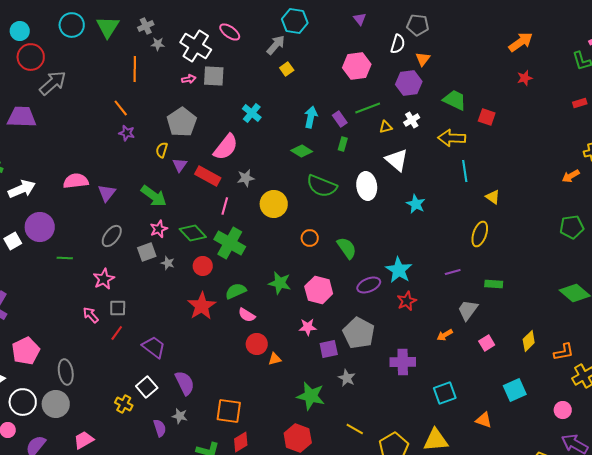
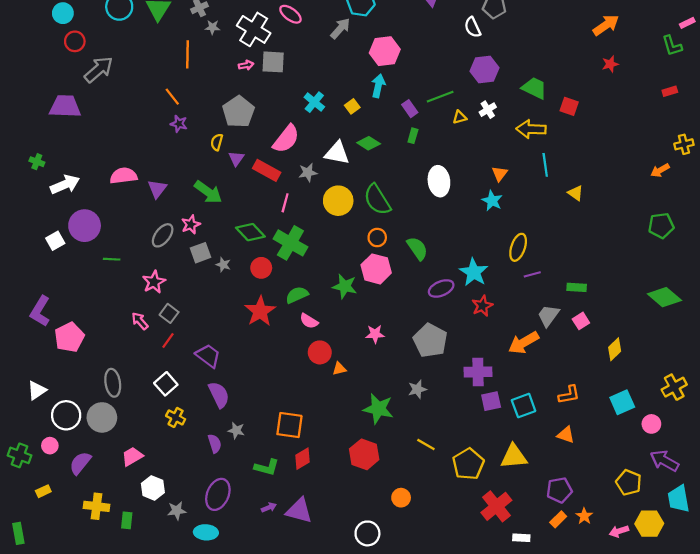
white semicircle: (398, 44) -> (473, 27), turned 138
red circle: (31, 57) -> (75, 41), size x0.7
orange triangle: (423, 59) -> (500, 174), moved
pink hexagon: (357, 66) -> (385, 51), moved
yellow square: (287, 69) -> (352, 106), moved
cyan arrow: (311, 117) -> (378, 86), moved
white triangle: (397, 160) -> (337, 153), moved, turned -30
green semicircle: (322, 186) -> (377, 200), moved, turned 36
pink star: (159, 229) -> (191, 225), moved
yellow ellipse: (480, 234) -> (518, 247), moved
pink hexagon: (319, 290) -> (376, 269), moved
gray square: (118, 308) -> (169, 313), turned 36
orange arrow: (445, 335) -> (524, 343), size x1.8
pink square: (487, 343) -> (581, 321), moved
purple square: (329, 349) -> (491, 401), moved
pink pentagon: (26, 351) -> (69, 337), moved
orange L-shape: (564, 352) -> (569, 395), moved
gray star: (347, 378) -> (417, 389), turned 30
purple semicircle: (185, 383) -> (219, 395), moved
white square: (147, 387) -> (166, 384), moved
cyan square: (515, 390) -> (622, 402), moved

